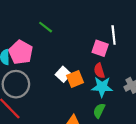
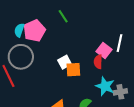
red semicircle: (99, 71) -> (98, 62), moved
cyan star: (102, 87) -> (105, 86), moved

